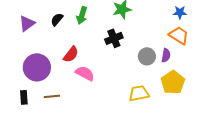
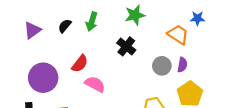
orange trapezoid: (179, 35) -> (178, 35), moved
black cross: (114, 38) -> (126, 46), turned -30

